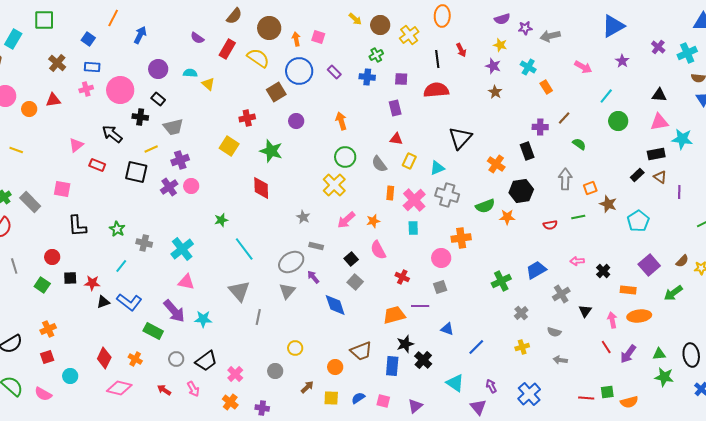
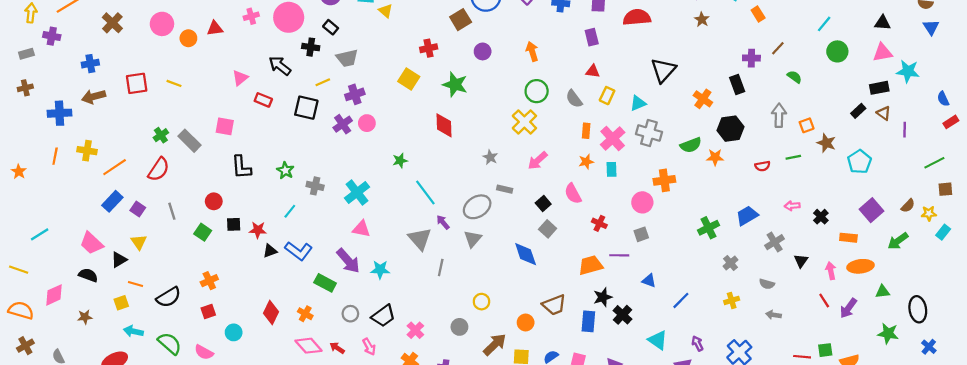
orange star: (373, 221) -> (586, 162), moved
purple arrow: (313, 277) -> (443, 222), moved
green triangle: (659, 354) -> (883, 292), moved
brown arrow: (307, 387) -> (495, 345), size x1.6
pink diamond: (119, 388) -> (309, 346), moved, turned 35

